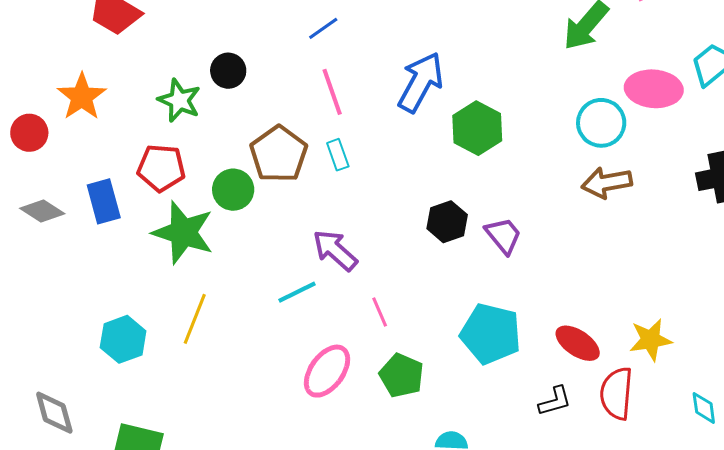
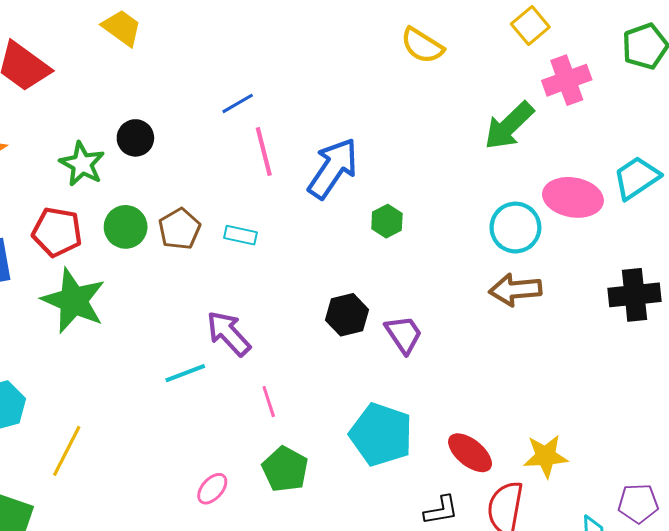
pink line: (332, 92) -> (264, 152), moved
green hexagon: (477, 128) -> (387, 221), size x0.6
brown pentagon: (279, 154) -> (179, 229), size x0.7
cyan rectangle: (338, 155) -> (241, 235), turned -64
green circle: (233, 190) -> (126, 227), moved
yellow line: (195, 319) -> (67, 451), moved
pink ellipse: (327, 371) -> (212, 489), moved, size x0.6

